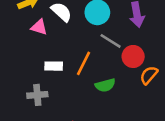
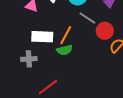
white rectangle: (54, 66) -> (42, 37), size x1.5
green semicircle: (105, 85) -> (65, 50), moved

